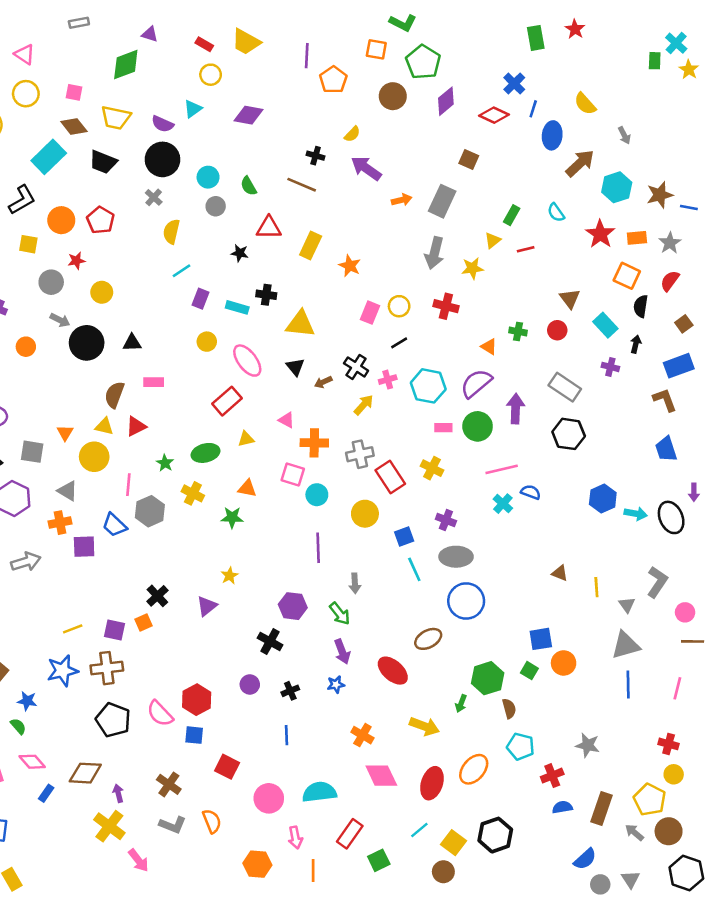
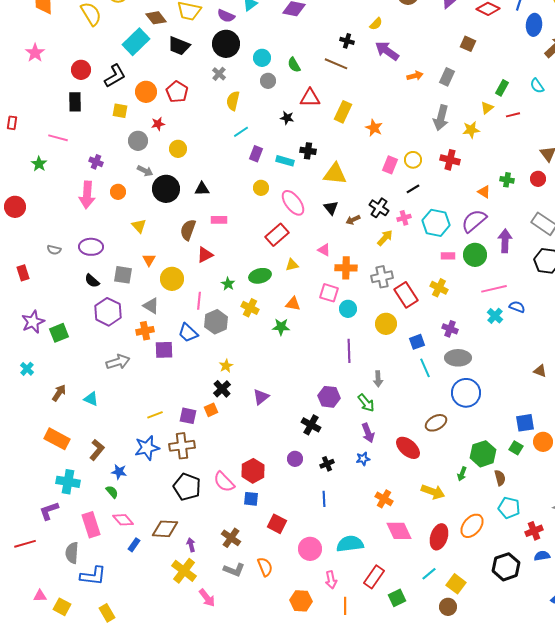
gray rectangle: (442, 201) -> (447, 77), size x0.7
yellow triangle: (104, 426) -> (139, 226), moved, turned 35
yellow star: (230, 576) -> (226, 366), moved
black hexagon: (495, 835) -> (506, 567), moved

